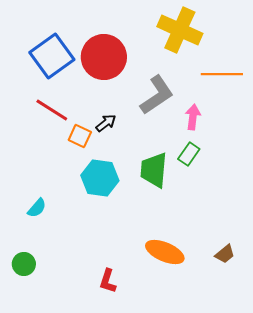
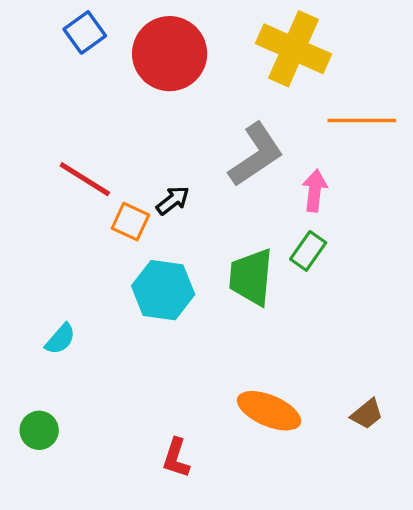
blue square: (52, 56) -> (85, 32), moved, size x0.6
red circle: (104, 57) -> (170, 54), moved

